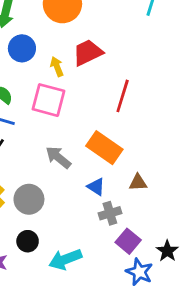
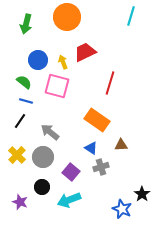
blue circle: (22, 48) -> (38, 60), moved
gray arrow: (58, 157) -> (50, 132), moved
purple square: (128, 241) -> (71, 172), moved

